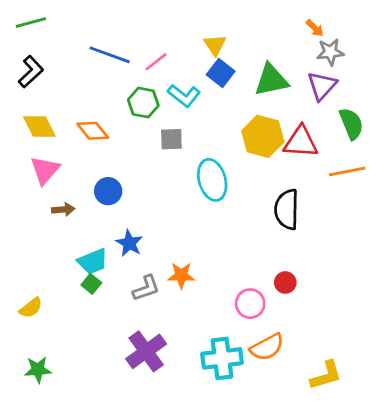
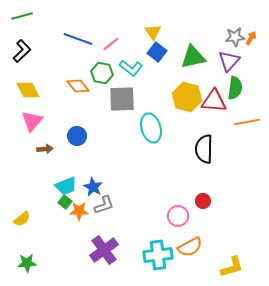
orange arrow: (315, 28) -> (251, 38), moved, turned -104
green semicircle: (351, 124) -> (235, 88), moved, turned 30
orange diamond: (93, 131) -> (78, 86), moved
gray square: (171, 139) -> (122, 99), size x1.6
blue star: (129, 243) -> (93, 187), moved
orange star: (181, 275) -> (79, 211), moved

